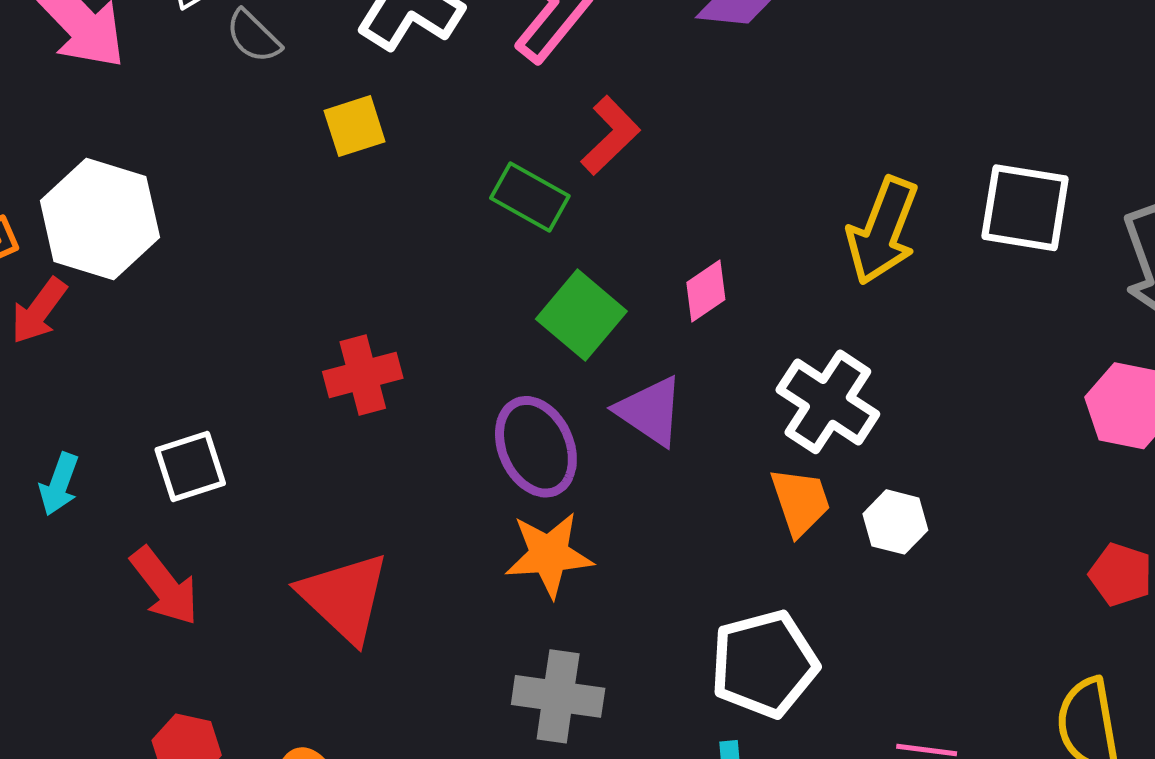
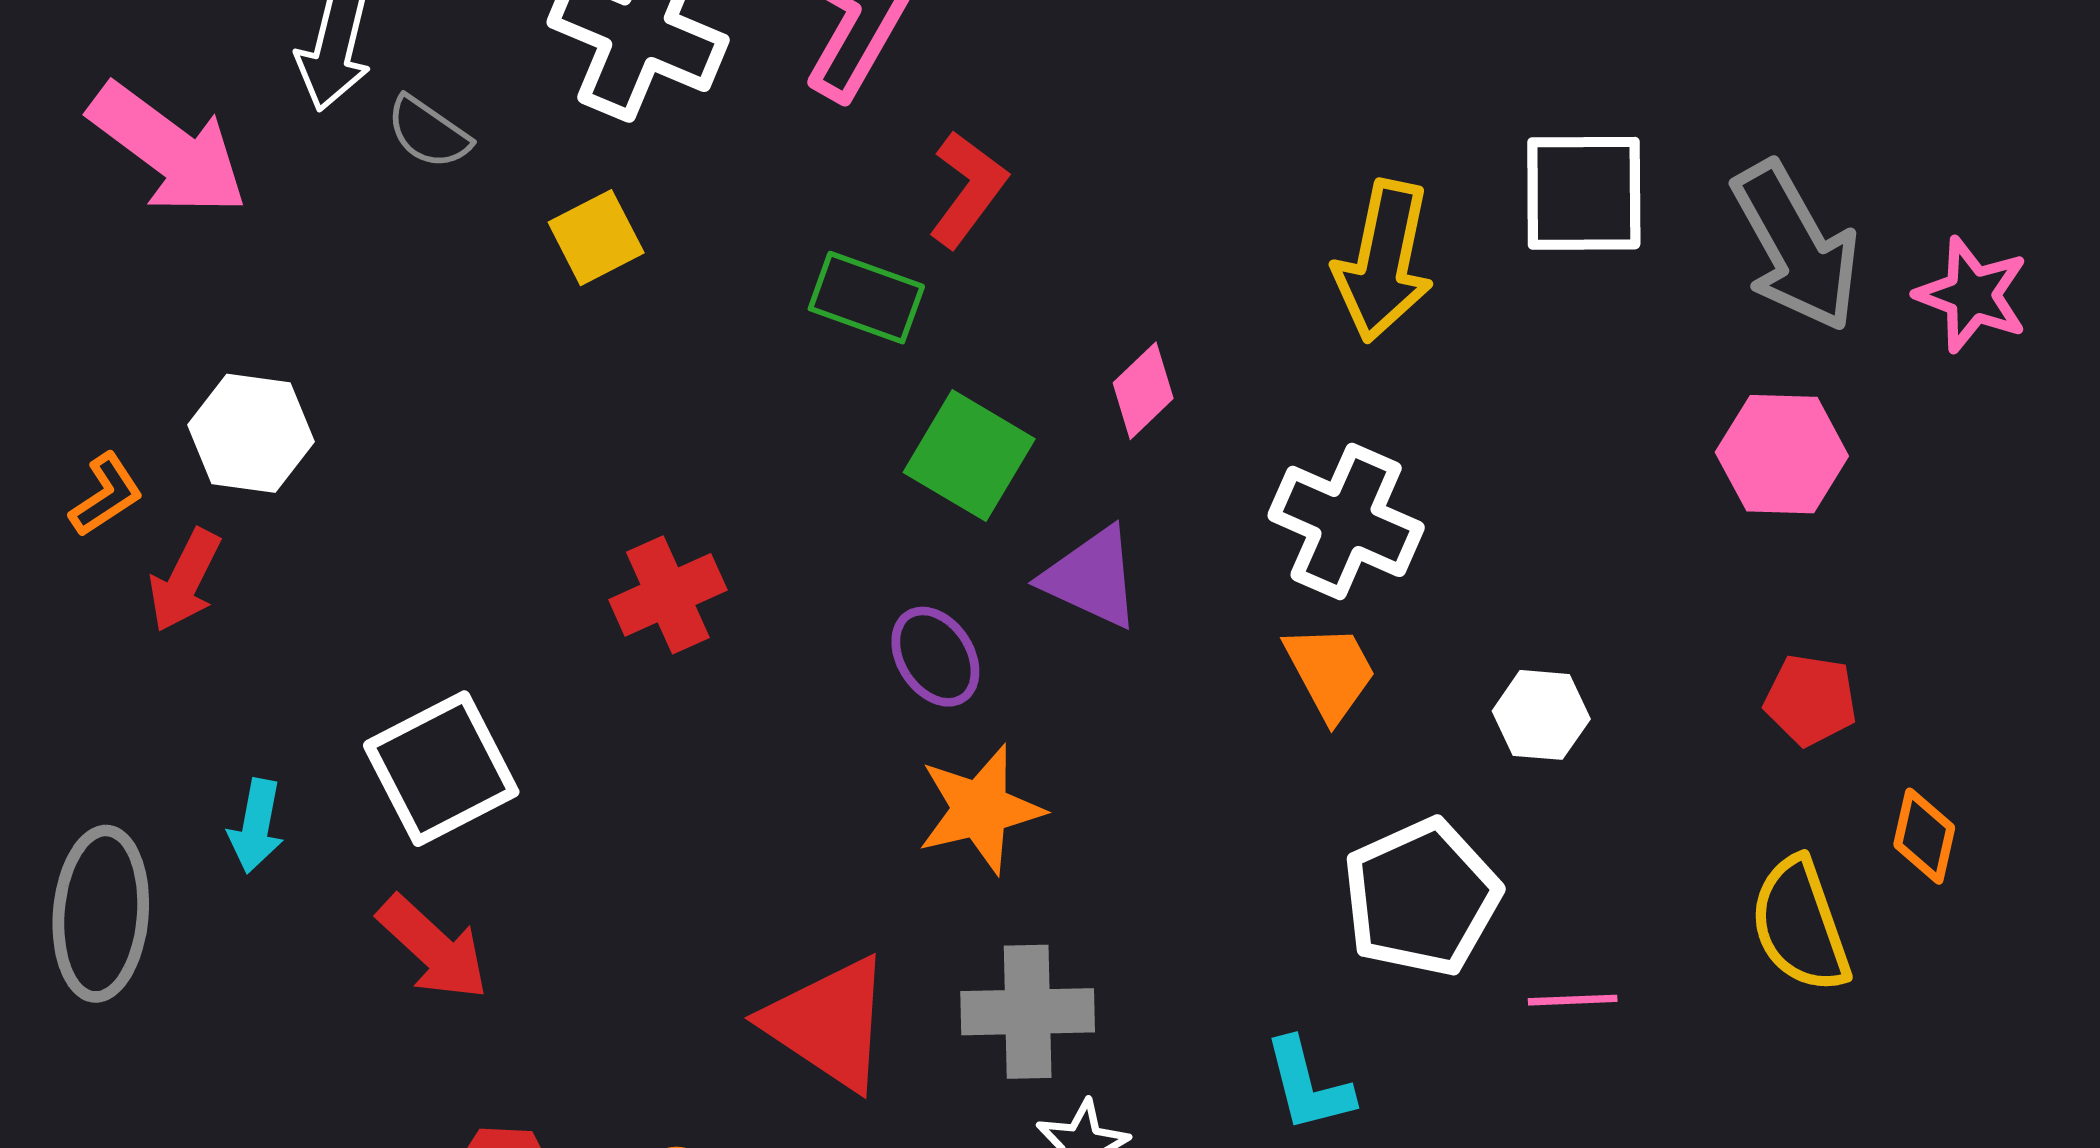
white hexagon: (100, 219) -> (251, 433), size x0.7
purple ellipse: (536, 447) -> (935, 657), size x0.7
white square: (190, 466) -> (441, 769), size x1.4
white hexagon: (895, 522) -> (1541, 715), moved
red triangle: (344, 597) -> (829, 1023), moved
white pentagon: (764, 664) -> (1421, 898), moved

